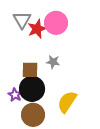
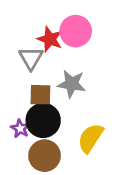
gray triangle: (22, 20) -> (31, 58), moved
red star: (37, 29) -> (50, 39), turned -30
gray star: (53, 62) -> (72, 84), size x1.5

